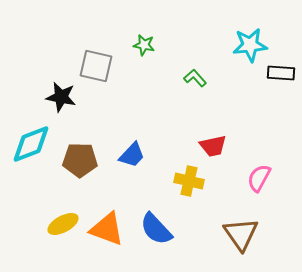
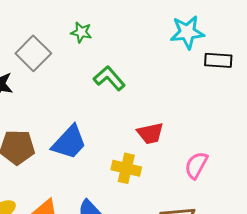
gray square: (96, 66) -> (33, 53), turned 32
green L-shape: (195, 78) -> (109, 78), moved, size x1.4
blue trapezoid: (132, 155) -> (69, 142), size x1.4

